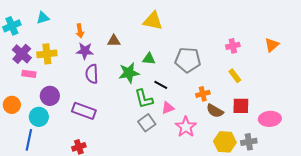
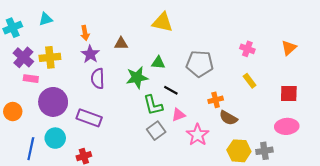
pink cross: (233, 46) -> (247, 49), turned 32
purple star: (85, 51) -> (90, 54), turned 30
purple circle: (50, 96) -> (53, 102), size x1.4
red square: (241, 106) -> (289, 93), moved
cyan circle: (39, 117) -> (55, 138), moved

